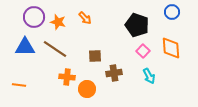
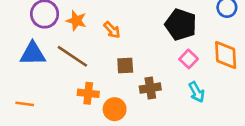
orange arrow: (85, 18) -> (112, 30), moved

